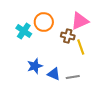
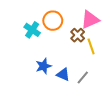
brown cross: (68, 36) -> (78, 35), turned 32
gray line: (73, 77) -> (83, 78), turned -40

